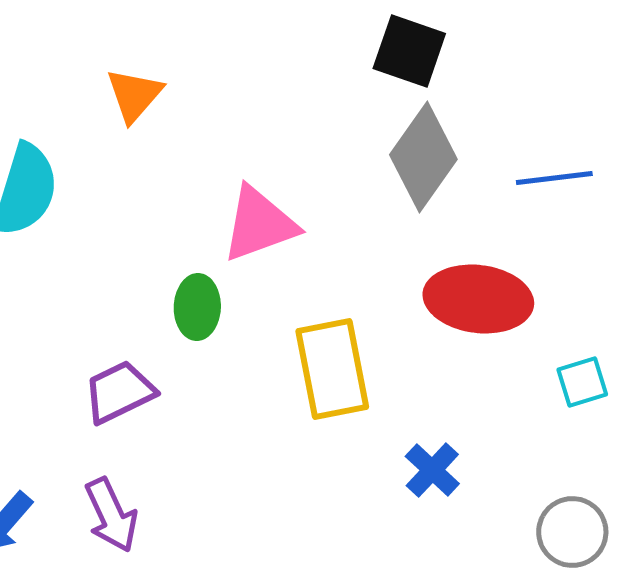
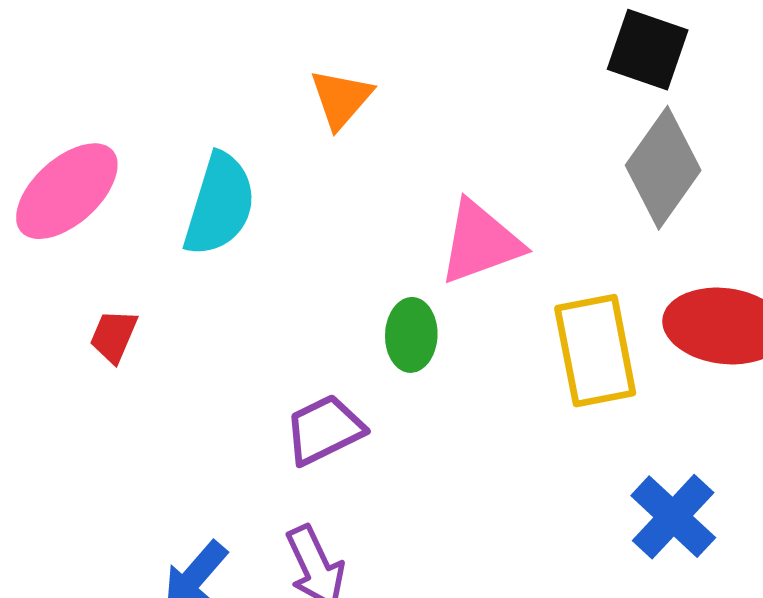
yellow rectangle: (332, 369) -> (595, 351), moved
blue cross: (432, 470) -> (673, 517), size x1.4

